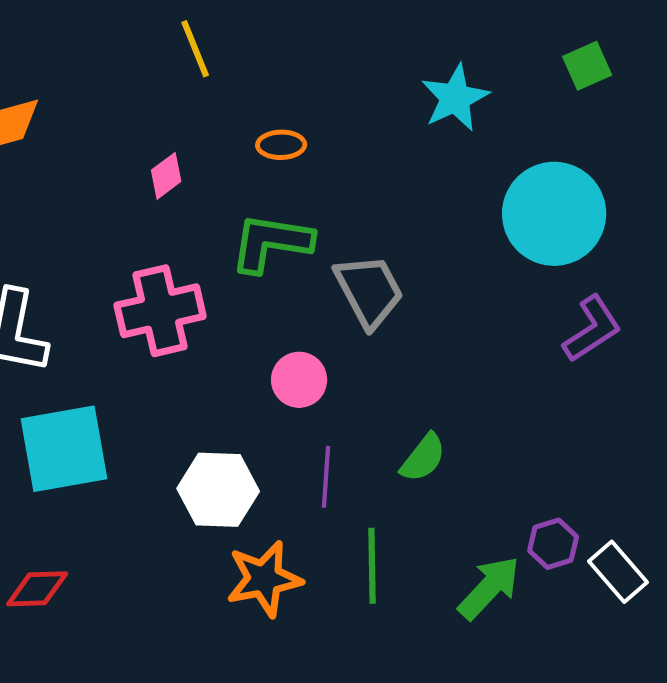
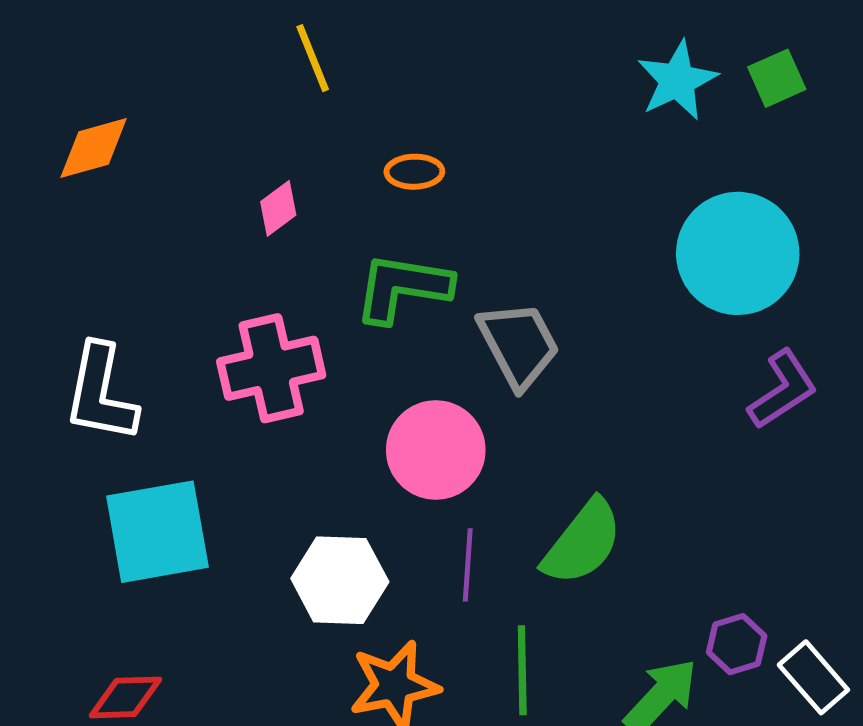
cyan star: (455, 98) -> (677, 81), moved
pink circle: (299, 380) -> (436, 450), size x1.5
green semicircle: (423, 458) -> (583, 542), size x1.5

